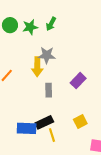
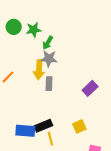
green arrow: (51, 24) -> (48, 43), moved
purple rectangle: (78, 81) -> (90, 88), moved
gray rectangle: (49, 90) -> (49, 84), moved

